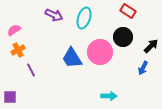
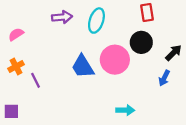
red rectangle: (128, 11) -> (147, 13), turned 49
purple arrow: (54, 15) -> (62, 17), turned -30
orange cross: (18, 50) -> (16, 67), moved

